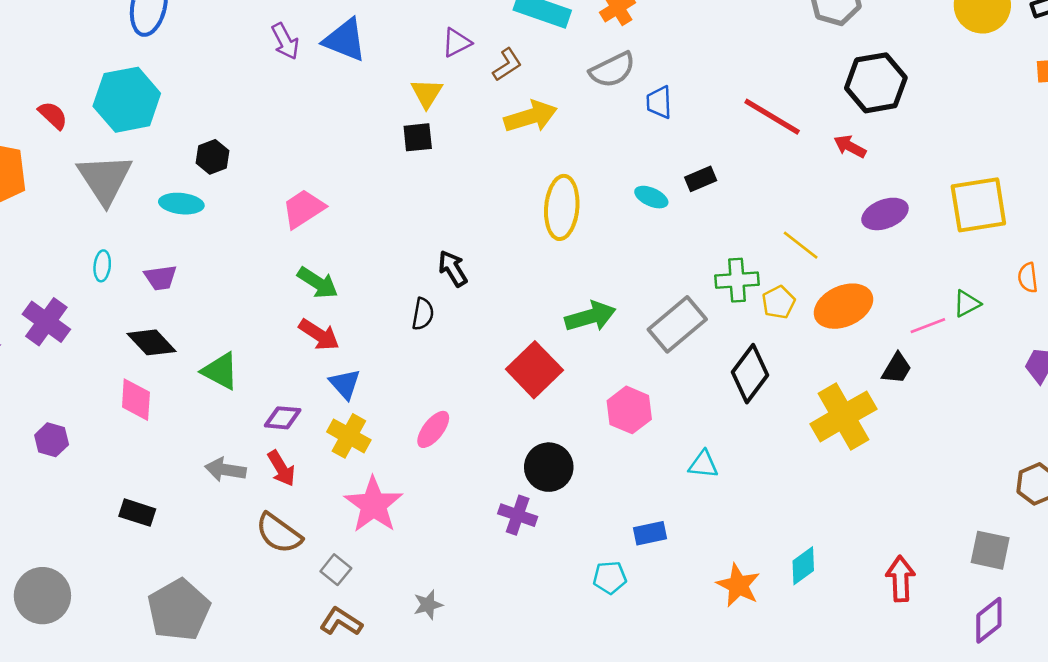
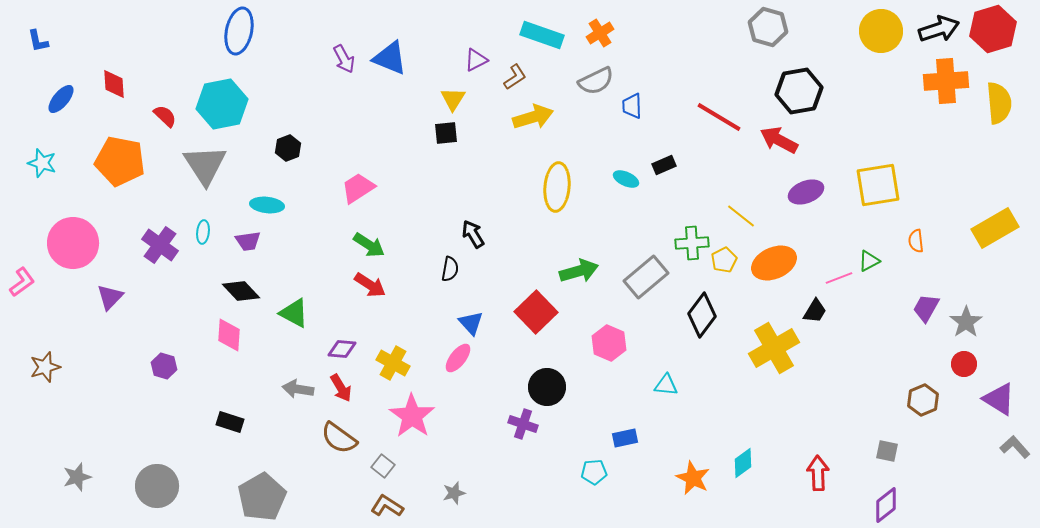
red arrow: (850, 146) -> (779, 140), size x1.5
cyan ellipse: (181, 204) -> (267, 205), moved
purple cross: (46, 322) -> (160, 245), moved
blue triangle: (345, 384) -> (471, 323), moved
gray square: (990, 550) -> (887, 451), size x0.7

